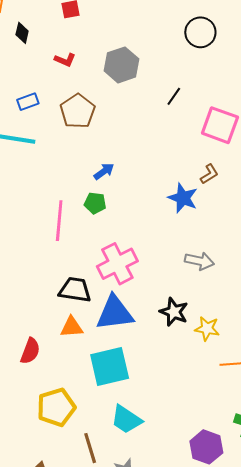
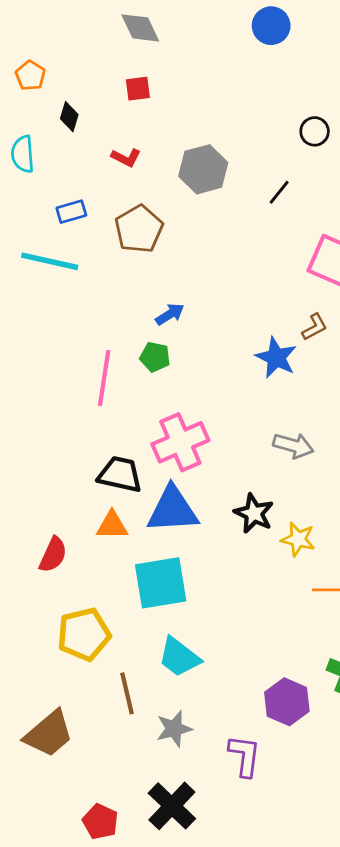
black circle: (200, 32) -> (315, 131), size x0.7
black line: (174, 96) -> (279, 192), moved

